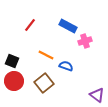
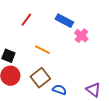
pink cross: (85, 41) -> (81, 36), turned -32
blue semicircle: (66, 66) -> (59, 90), moved

